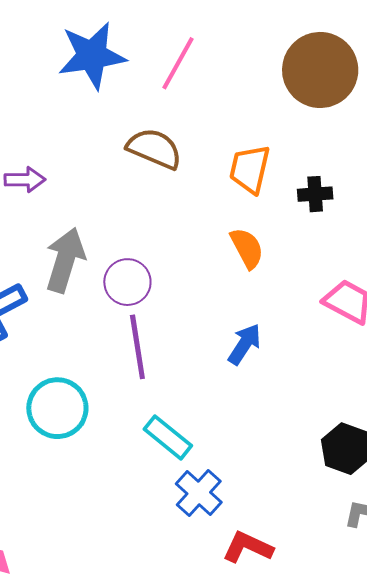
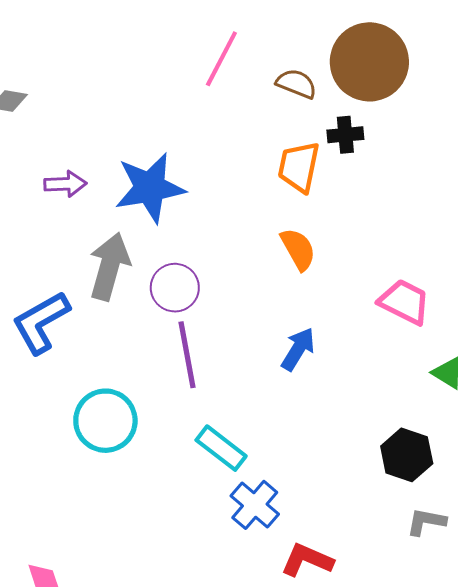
blue star: (92, 56) -> (150, 188), moved
brown semicircle: (154, 149) -> (296, 84), moved, size x0.7
black cross: (315, 194) -> (345, 135), moved

